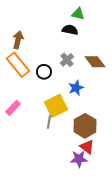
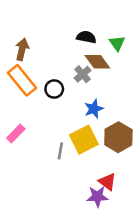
green triangle: (78, 14) -> (117, 43), moved, turned 40
brown diamond: (95, 62) -> (97, 62), moved
yellow square: (56, 106) -> (84, 140), moved
brown hexagon: (85, 126) -> (118, 137), moved

